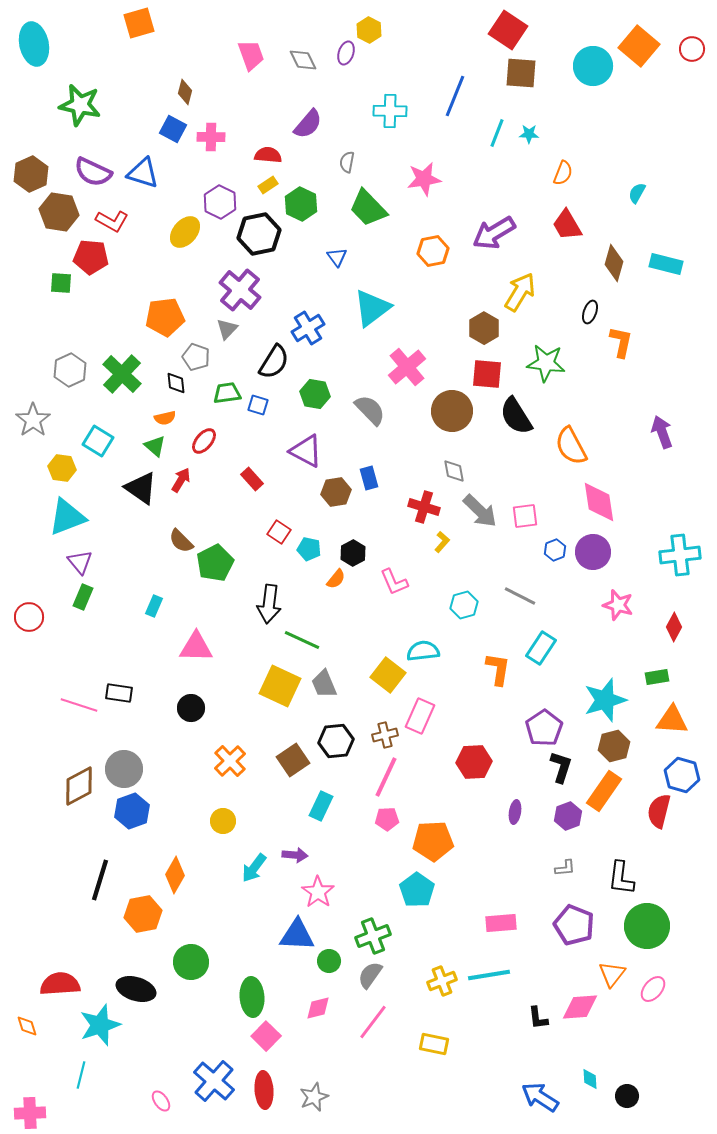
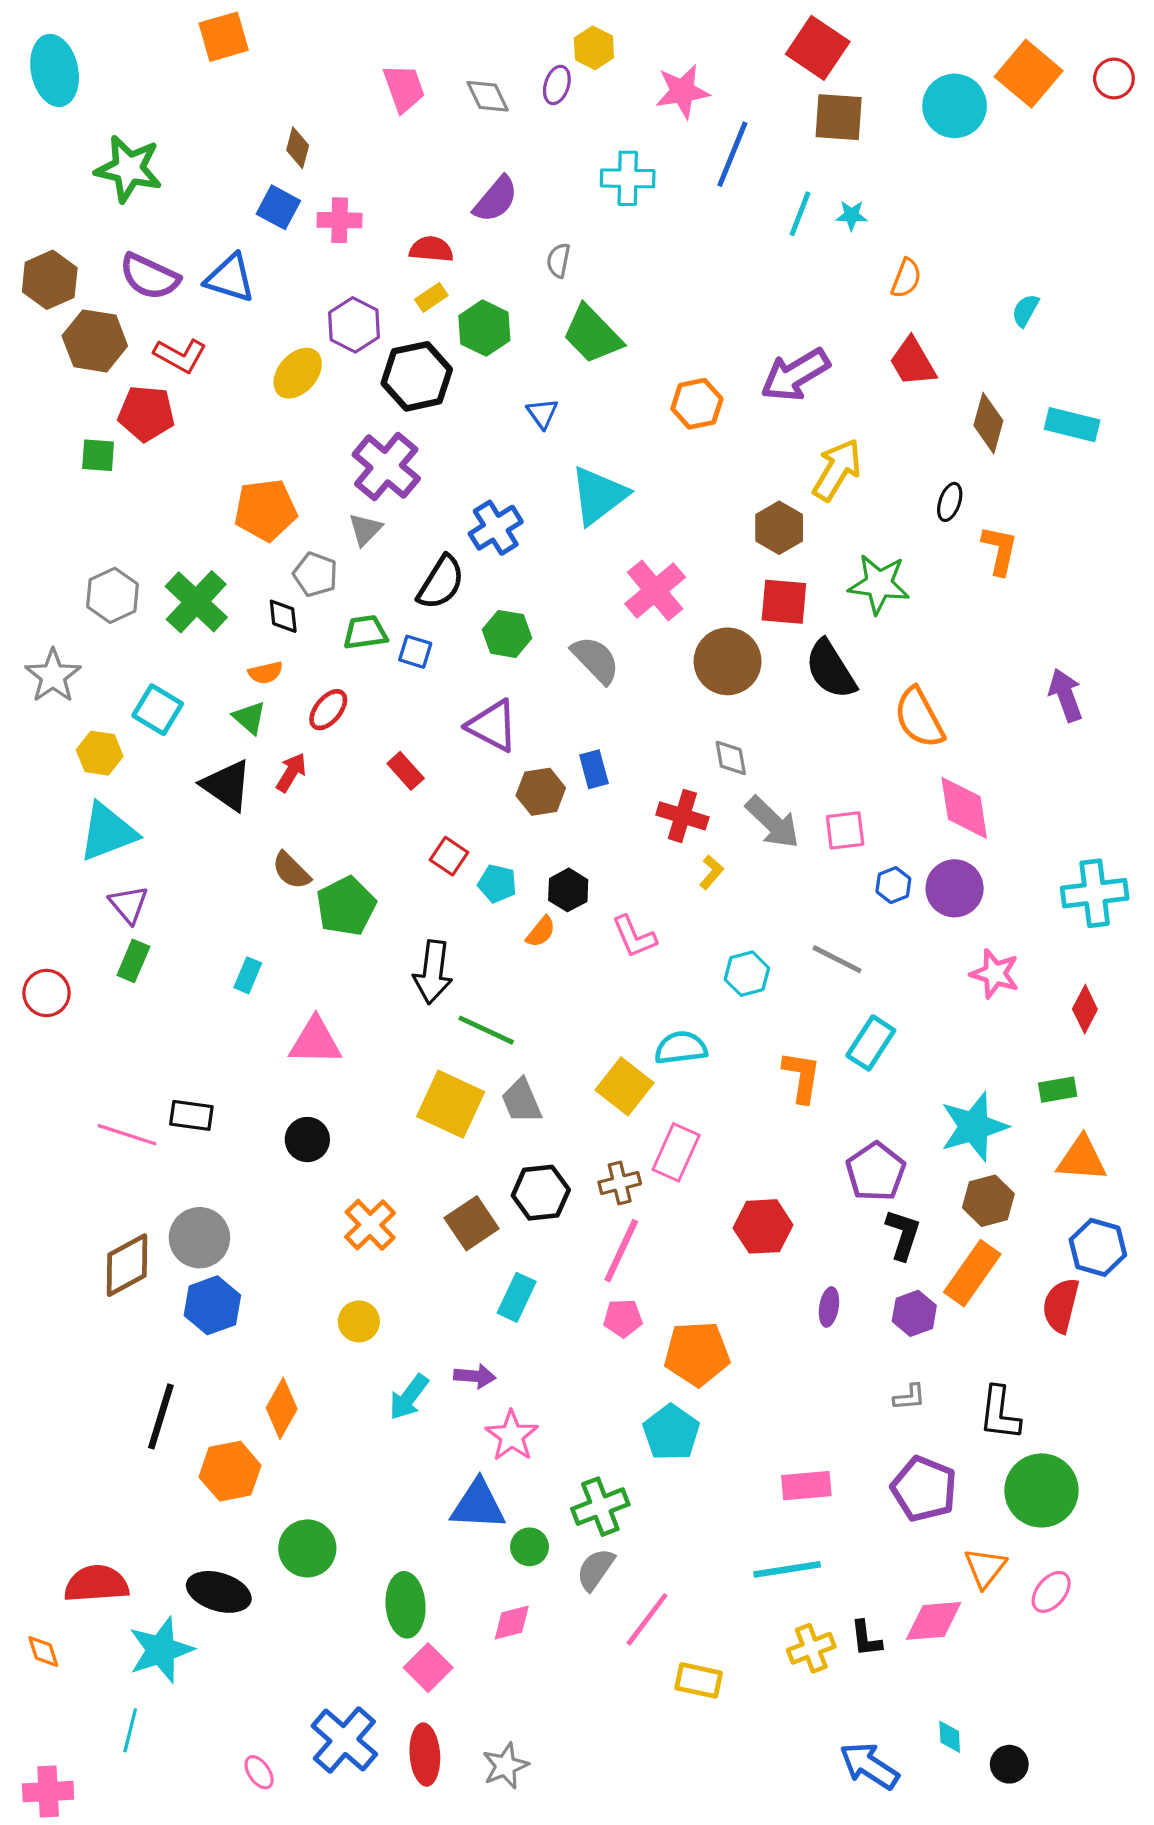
pink star: (424, 179) -> (682, 91), moved
yellow cross: (442, 981) -> (811, 1648), moved
pink line: (373, 1022) -> (647, 1619), moved

